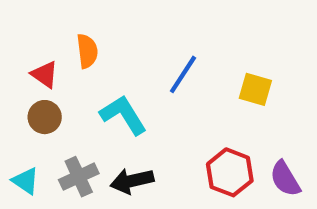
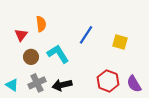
red triangle: (45, 74) -> (21, 35), turned 32
brown circle: (45, 117) -> (31, 57), moved

